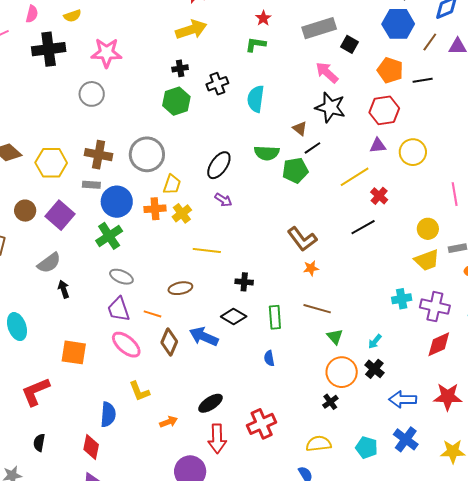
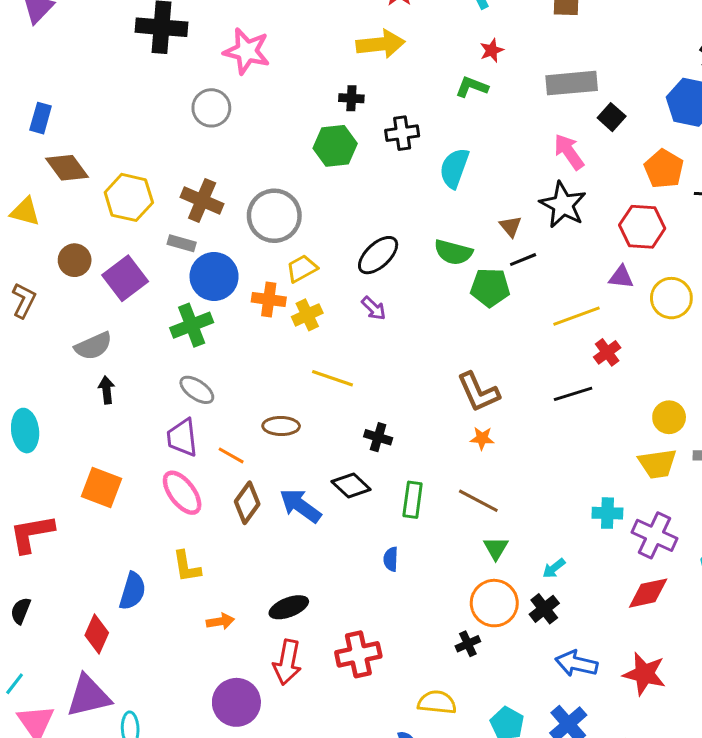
yellow trapezoid: (172, 184) -> (302, 269), turned -150

